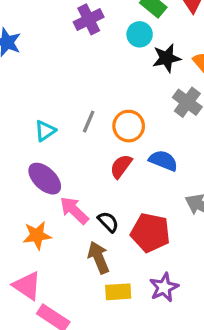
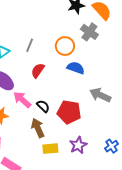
orange circle: (129, 126) -> (65, 46), moved
red semicircle: (121, 166) -> (38, 71), moved

